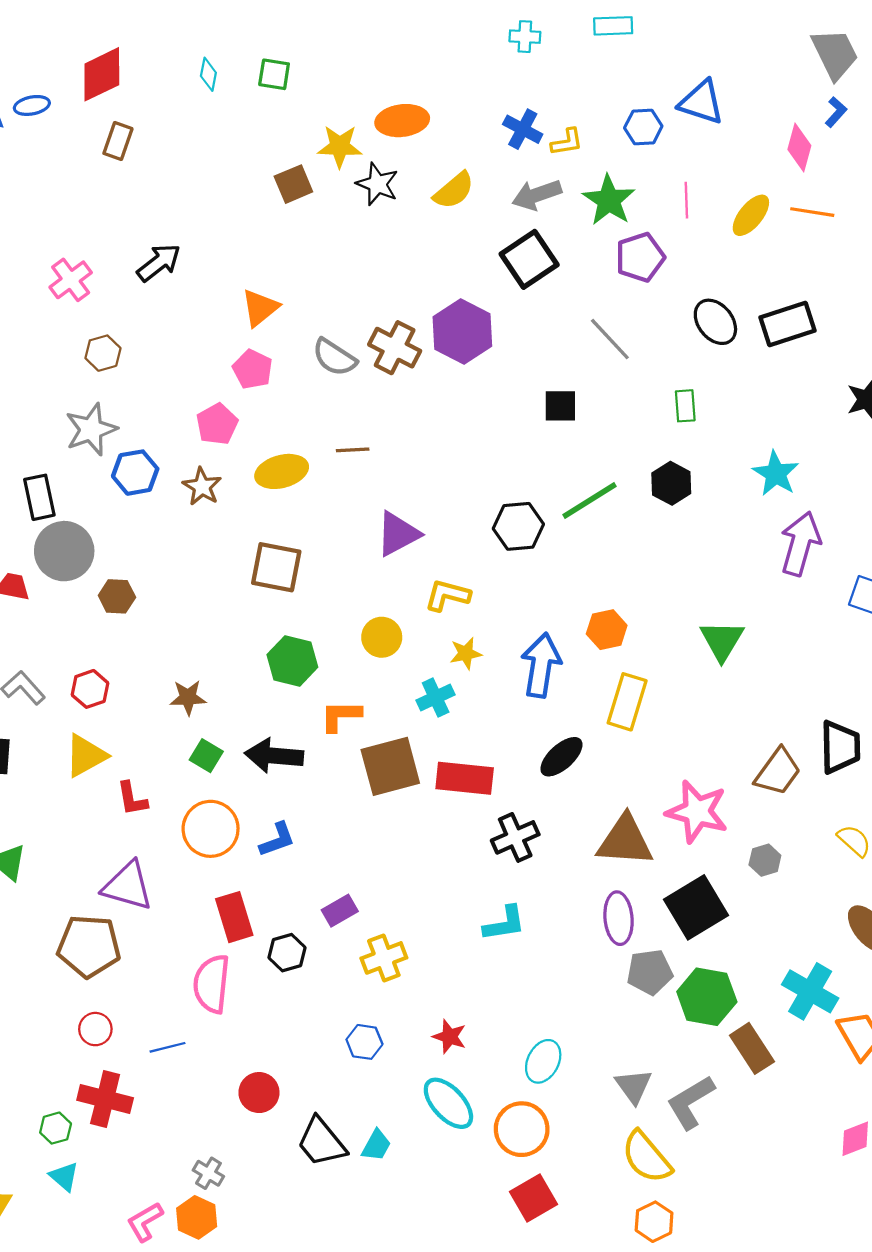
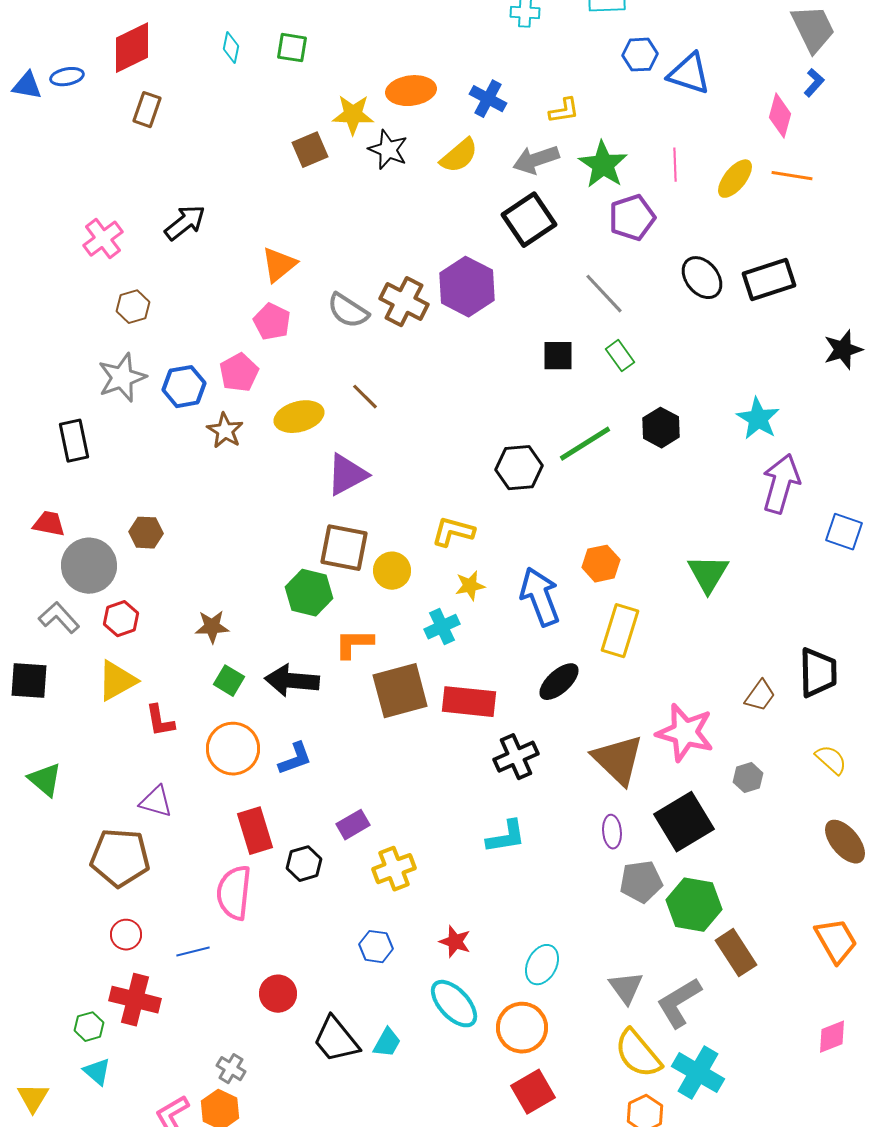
blue hexagon: (643, 127) -> (640, 55), moved
blue cross: (523, 129) -> (488, 99), moved
green rectangle: (685, 406) -> (620, 356), moved, turned -32
brown line: (353, 450) -> (365, 397), turned 48
blue hexagon: (135, 473) -> (184, 387), moved
purple triangle: (398, 534) -> (347, 475), moved
gray circle: (64, 551) -> (89, 566), moved
brown square: (276, 567) -> (344, 548), moved
blue arrow: (541, 665) -> (540, 597), turned -30
brown trapezoid: (778, 772) -> (760, 696), size x0.7
brown triangle: (625, 841) -> (618, 760), turned 40
purple triangle: (128, 886) -> (156, 802), size x0.7
purple ellipse: (619, 918) -> (612, 832), size x0.7
cyan cross: (810, 991) -> (698, 1073), moved

